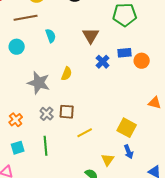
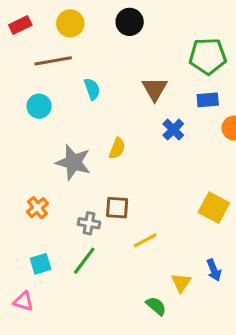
blue rectangle: (125, 53) -> (208, 100), moved
gray cross: (47, 114) -> (89, 223), moved, turned -32
orange cross: (16, 120) -> (37, 208), moved
yellow square: (127, 128) -> (214, 208), moved
green line: (46, 146) -> (84, 261), turned 42

